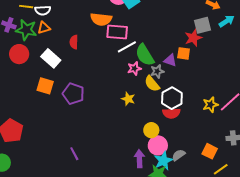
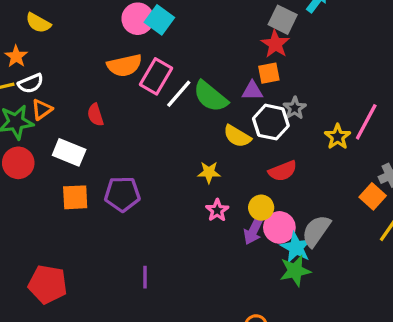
gray square: (203, 25) -> (283, 20), turned -30
pink rectangle: (117, 32) -> (156, 76), turned -45
pink star: (134, 68) -> (217, 210), moved
gray star: (157, 71) -> (295, 108), moved
white hexagon: (172, 98) -> (271, 122), moved
orange square: (210, 151) -> (373, 196), moved, turned 35
purple line: (74, 154) -> (145, 277), moved, turned 48
gray semicircle: (179, 155) -> (316, 231), size x1.5
purple arrow: (139, 159) -> (254, 230), moved, turned -132

